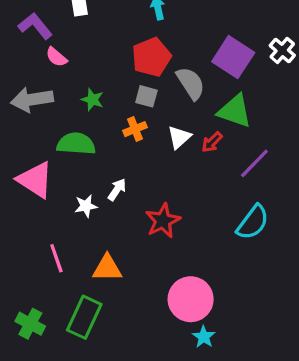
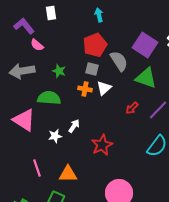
orange cross: (135, 129) -> (85, 89), turned 32
white triangle: (179, 137) -> (104, 88), moved
red arrow: (212, 142) -> (132, 108), moved

